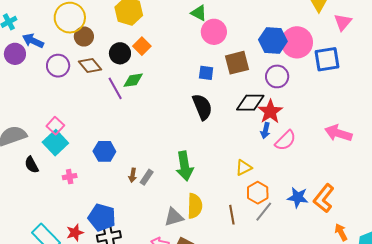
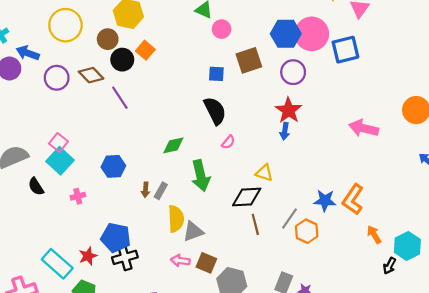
pink circle: (214, 32) -> (222, 29), size x0.7
brown circle: (84, 36) -> (108, 39), moved
green diamond: (133, 80) -> (173, 145), moved
black diamond: (250, 103) -> (247, 197), moved
pink semicircle: (285, 140) -> (228, 142), moved, size x0.6
yellow triangle: (244, 168) -> (264, 173), turned 48
orange hexagon: (258, 193) -> (307, 231), moved
yellow semicircle: (195, 206) -> (176, 219), moved

